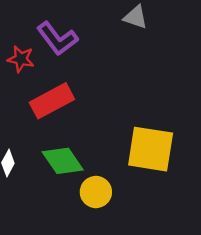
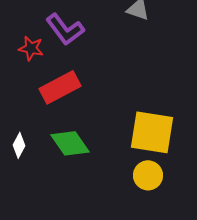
yellow circle: (96, 192) -> (148, 175), moved

